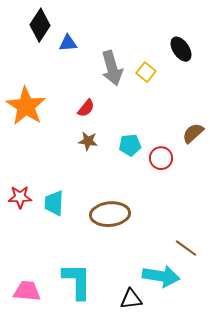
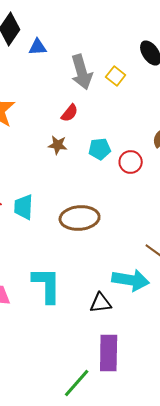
red semicircle: (86, 108) -> (70, 113), moved

